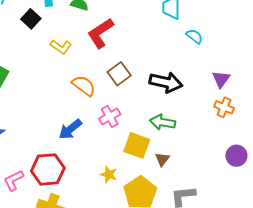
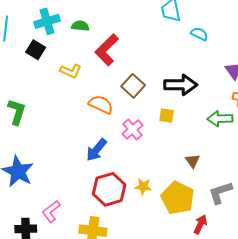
green arrow: (163, 122) -> (220, 119), moved
yellow square: (137, 145) -> (167, 116), moved, size x0.6
red hexagon: (48, 169) -> (109, 189), moved

